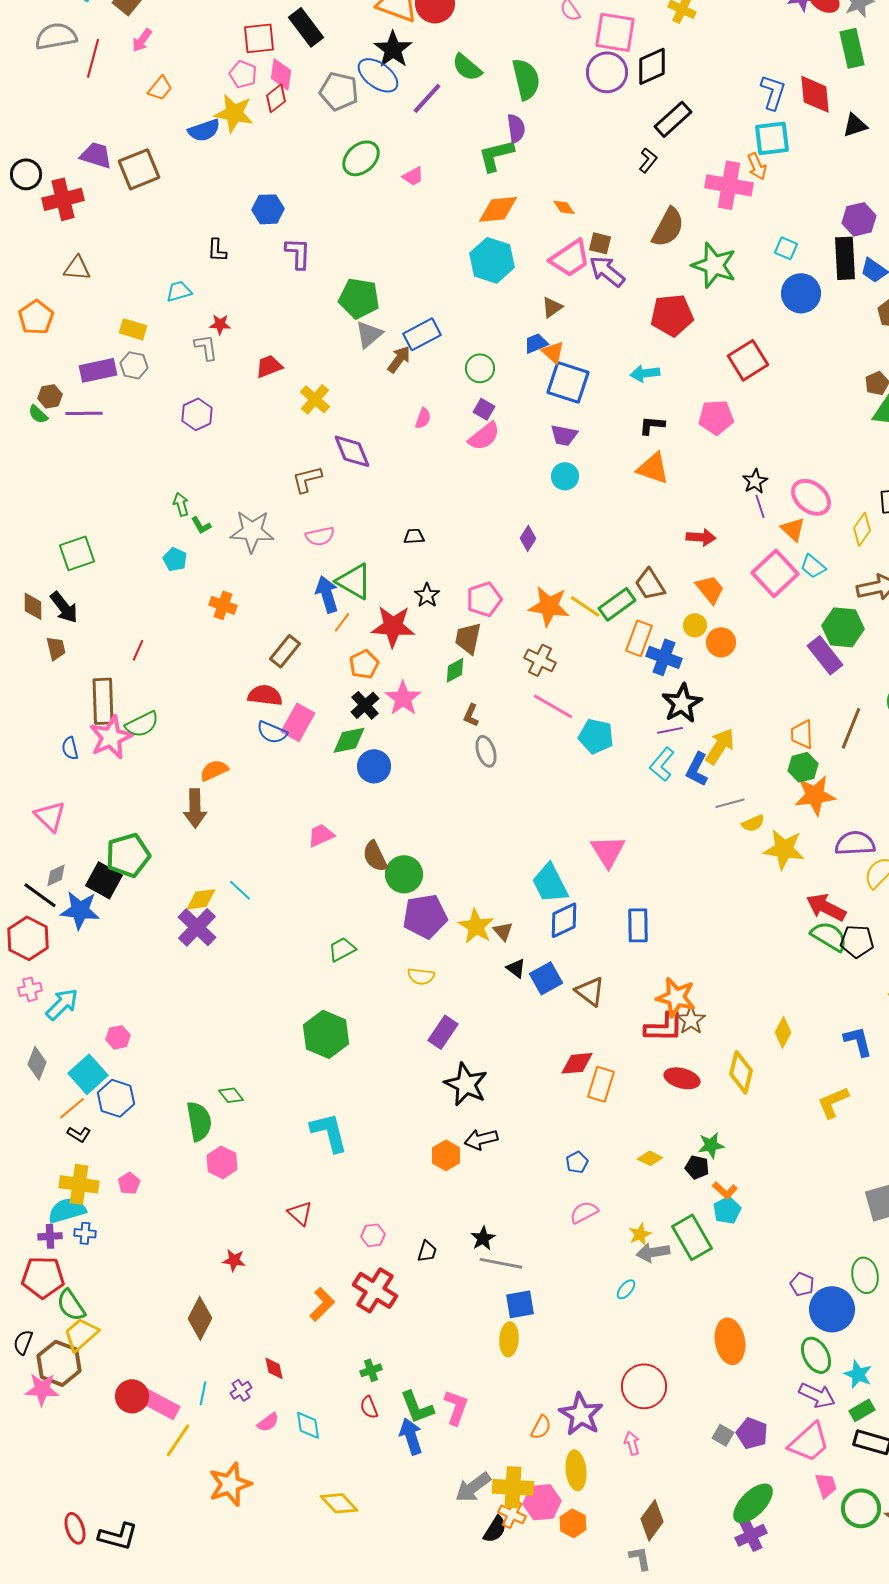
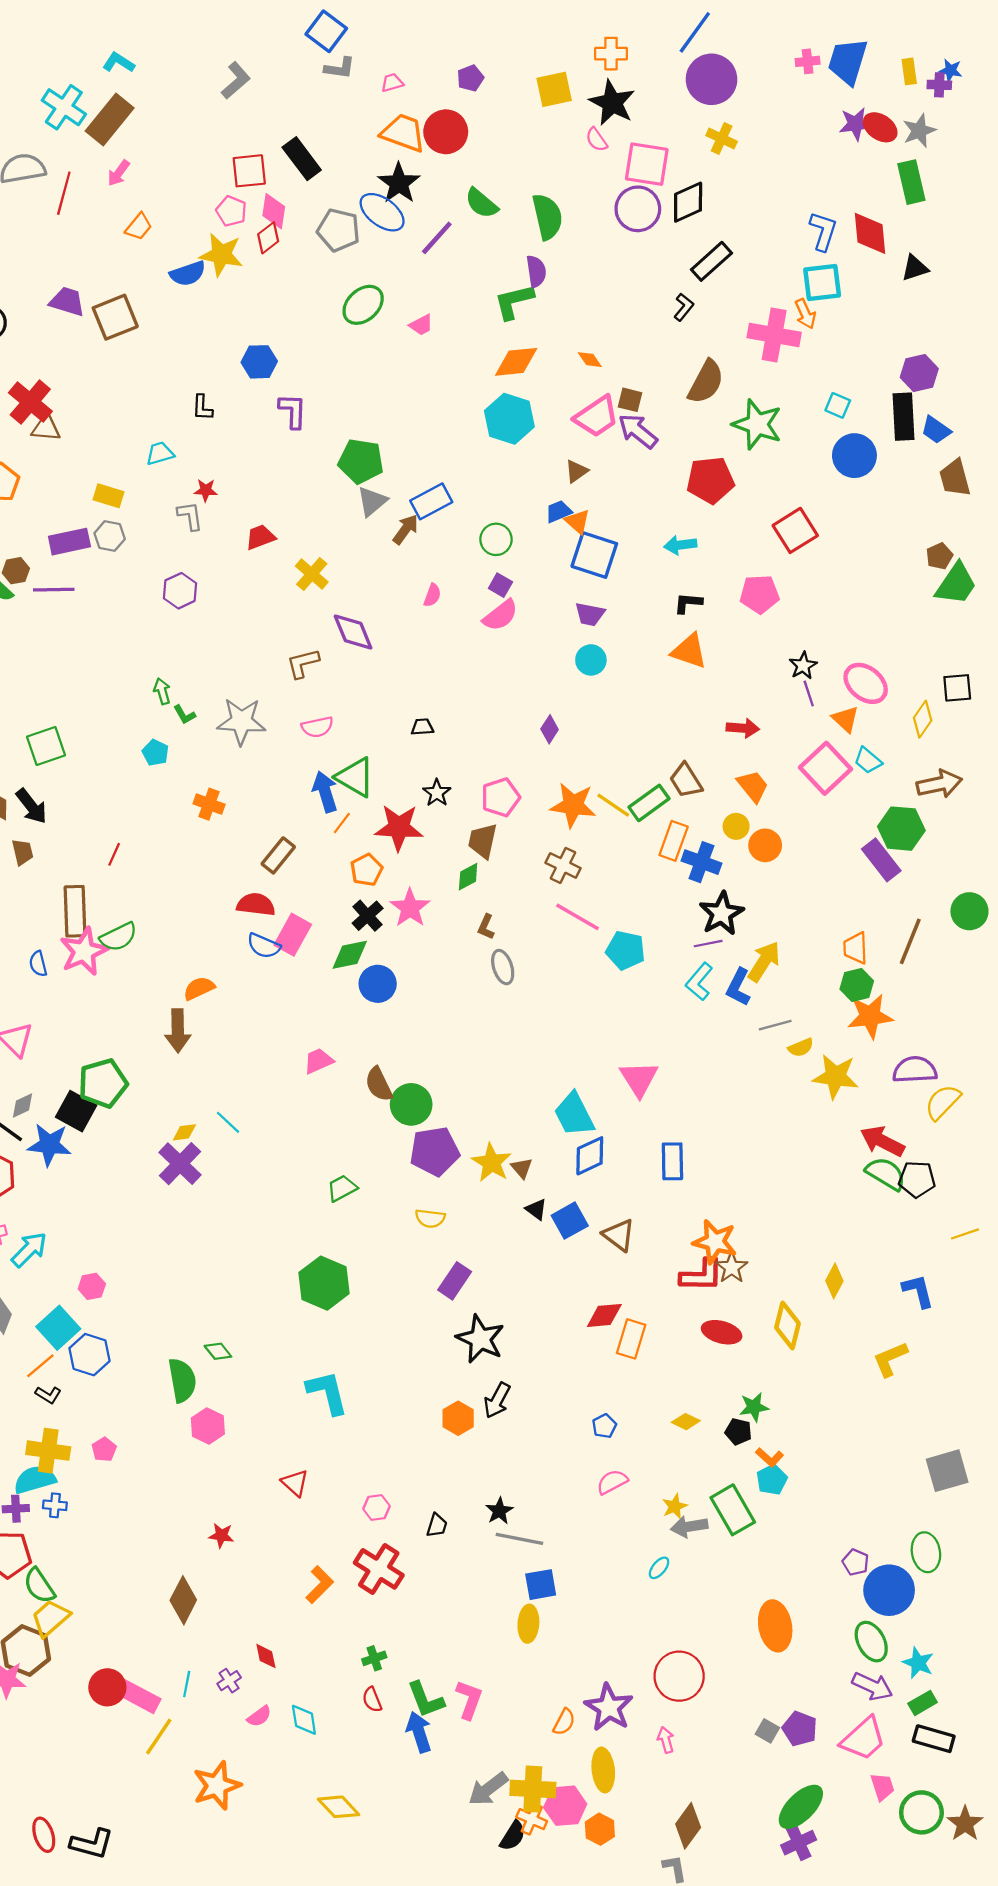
red cross: (63, 199) -> (30, 402), moved, turned -36
yellow diamond: (201, 899) -> (184, 1132), size x0.7
black arrow: (481, 1139) -> (497, 1400), turned -48

